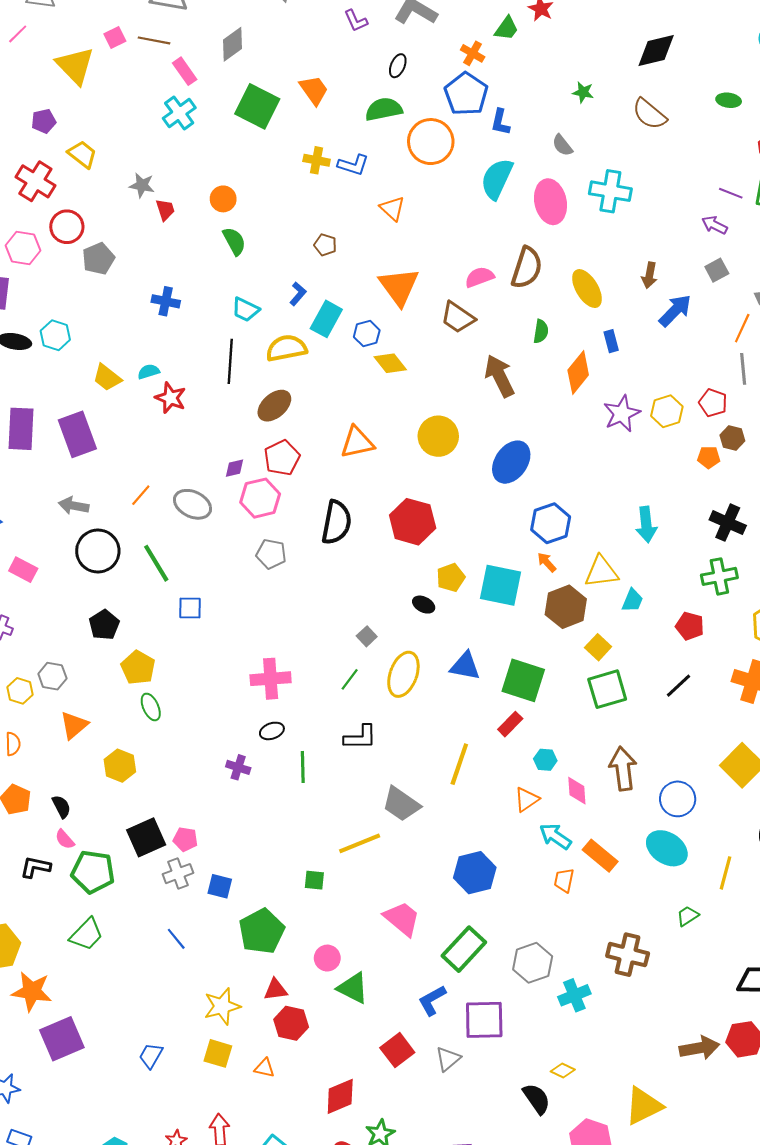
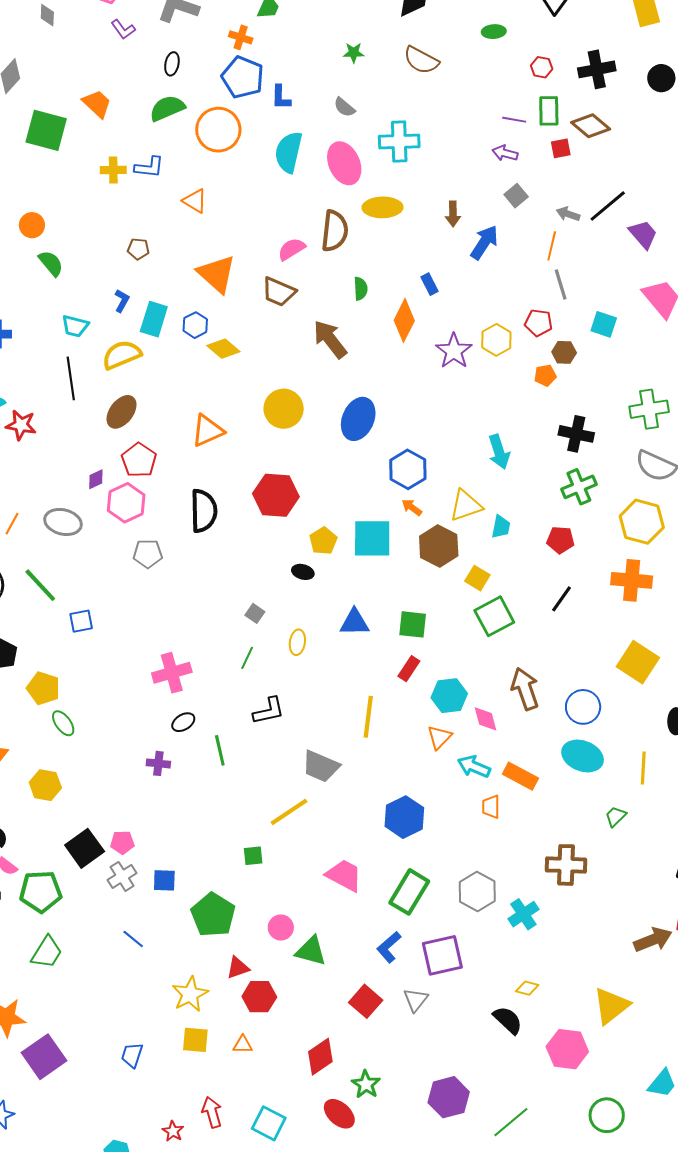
yellow ellipse: (587, 289) -> (382, 207), moved, turned -48
yellow ellipse: (403, 674) -> (297, 642), size x0.6
green square: (523, 680) -> (413, 624), size x0.7
cyan hexagon: (545, 760) -> (449, 696), size x1.6

